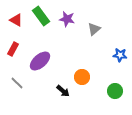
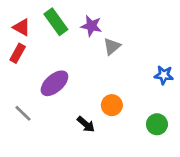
gray triangle: (94, 29) -> (112, 46), moved
red rectangle: (13, 49) -> (18, 53), moved

